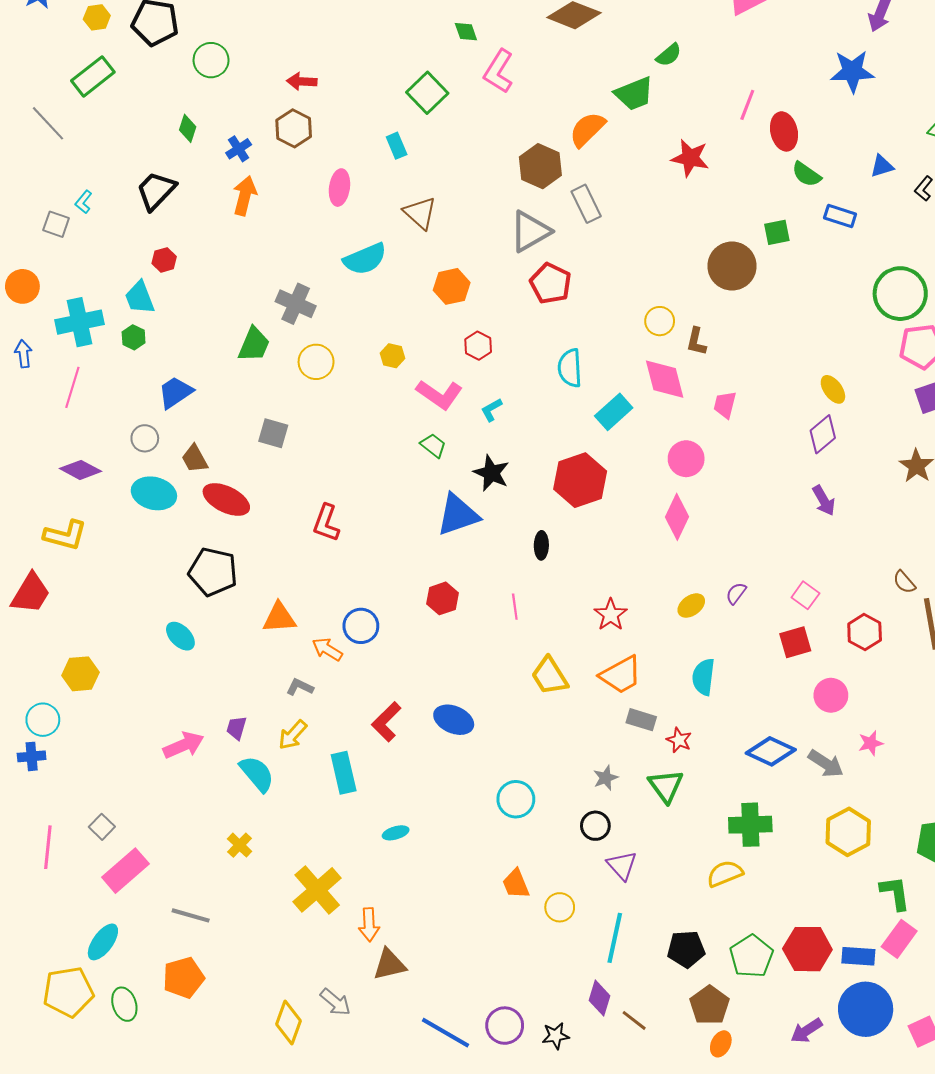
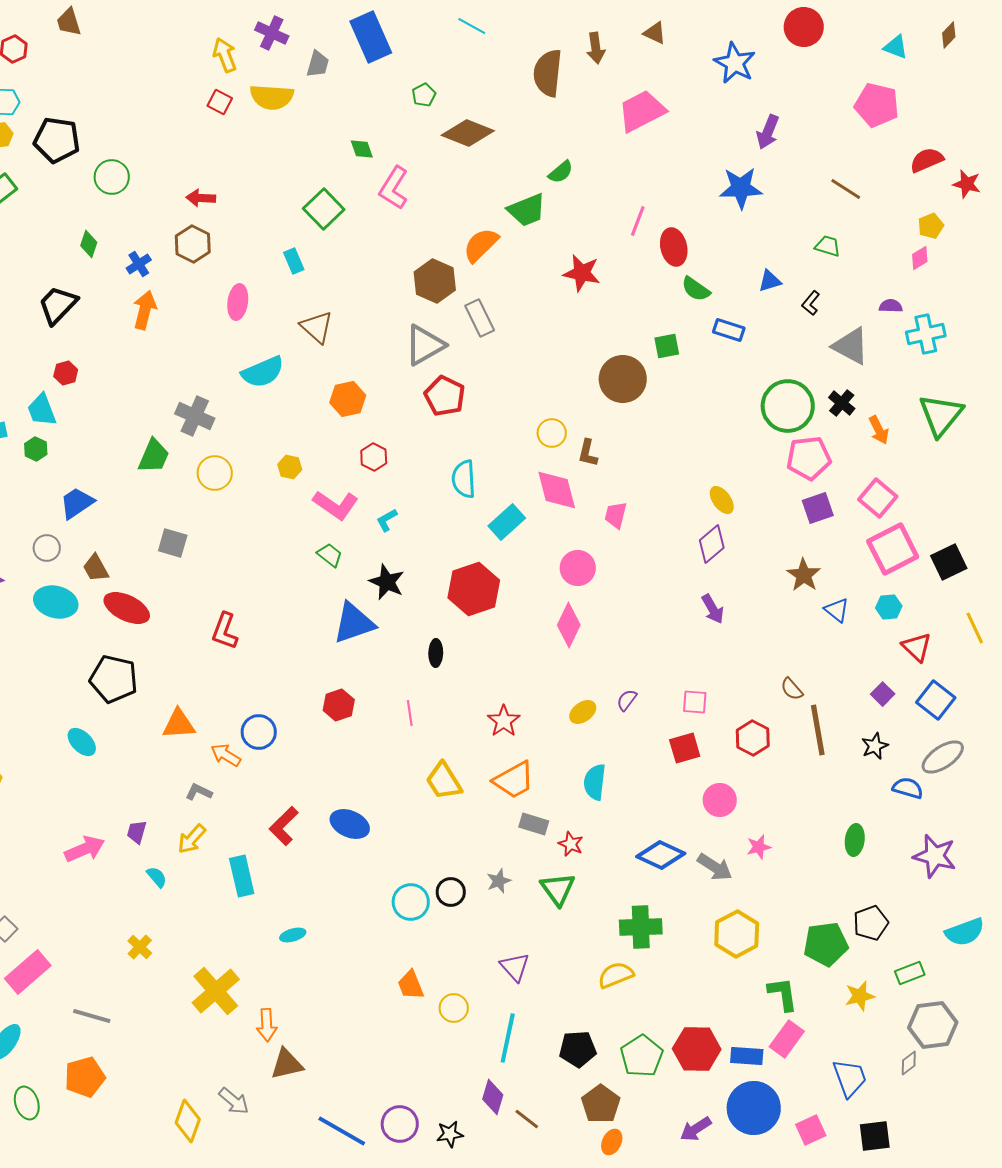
pink square: (805, 595) -> (695, 702), turned -32
cyan semicircle: (257, 774) -> (157, 877), size x0.6
black circle: (595, 826) -> (451, 892), moved

